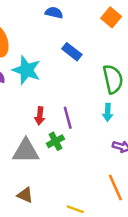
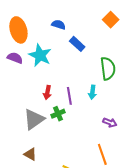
blue semicircle: (54, 13) -> (59, 25), moved
cyan arrow: (108, 112) -> (92, 92), moved
gray triangle: (26, 151) -> (34, 119), turned -40

